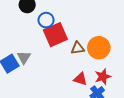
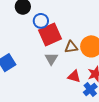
gray triangle: (24, 57) -> (51, 59), moved

